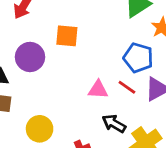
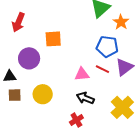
black arrow: (114, 124) -> (85, 98), moved
yellow circle: (40, 129) -> (43, 94), moved

